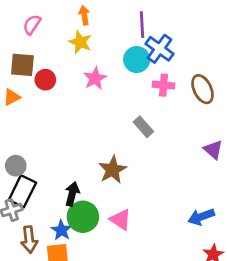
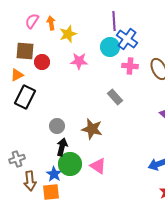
orange arrow: (84, 15) -> (51, 23), moved
yellow star: (80, 42) -> (68, 34), turned 30
pink star: (95, 78) -> (79, 61), turned 30
gray circle: (16, 166) -> (57, 126), moved
brown star: (112, 170) -> (92, 129), turned -30
black rectangle: (22, 191) -> (25, 97), moved

